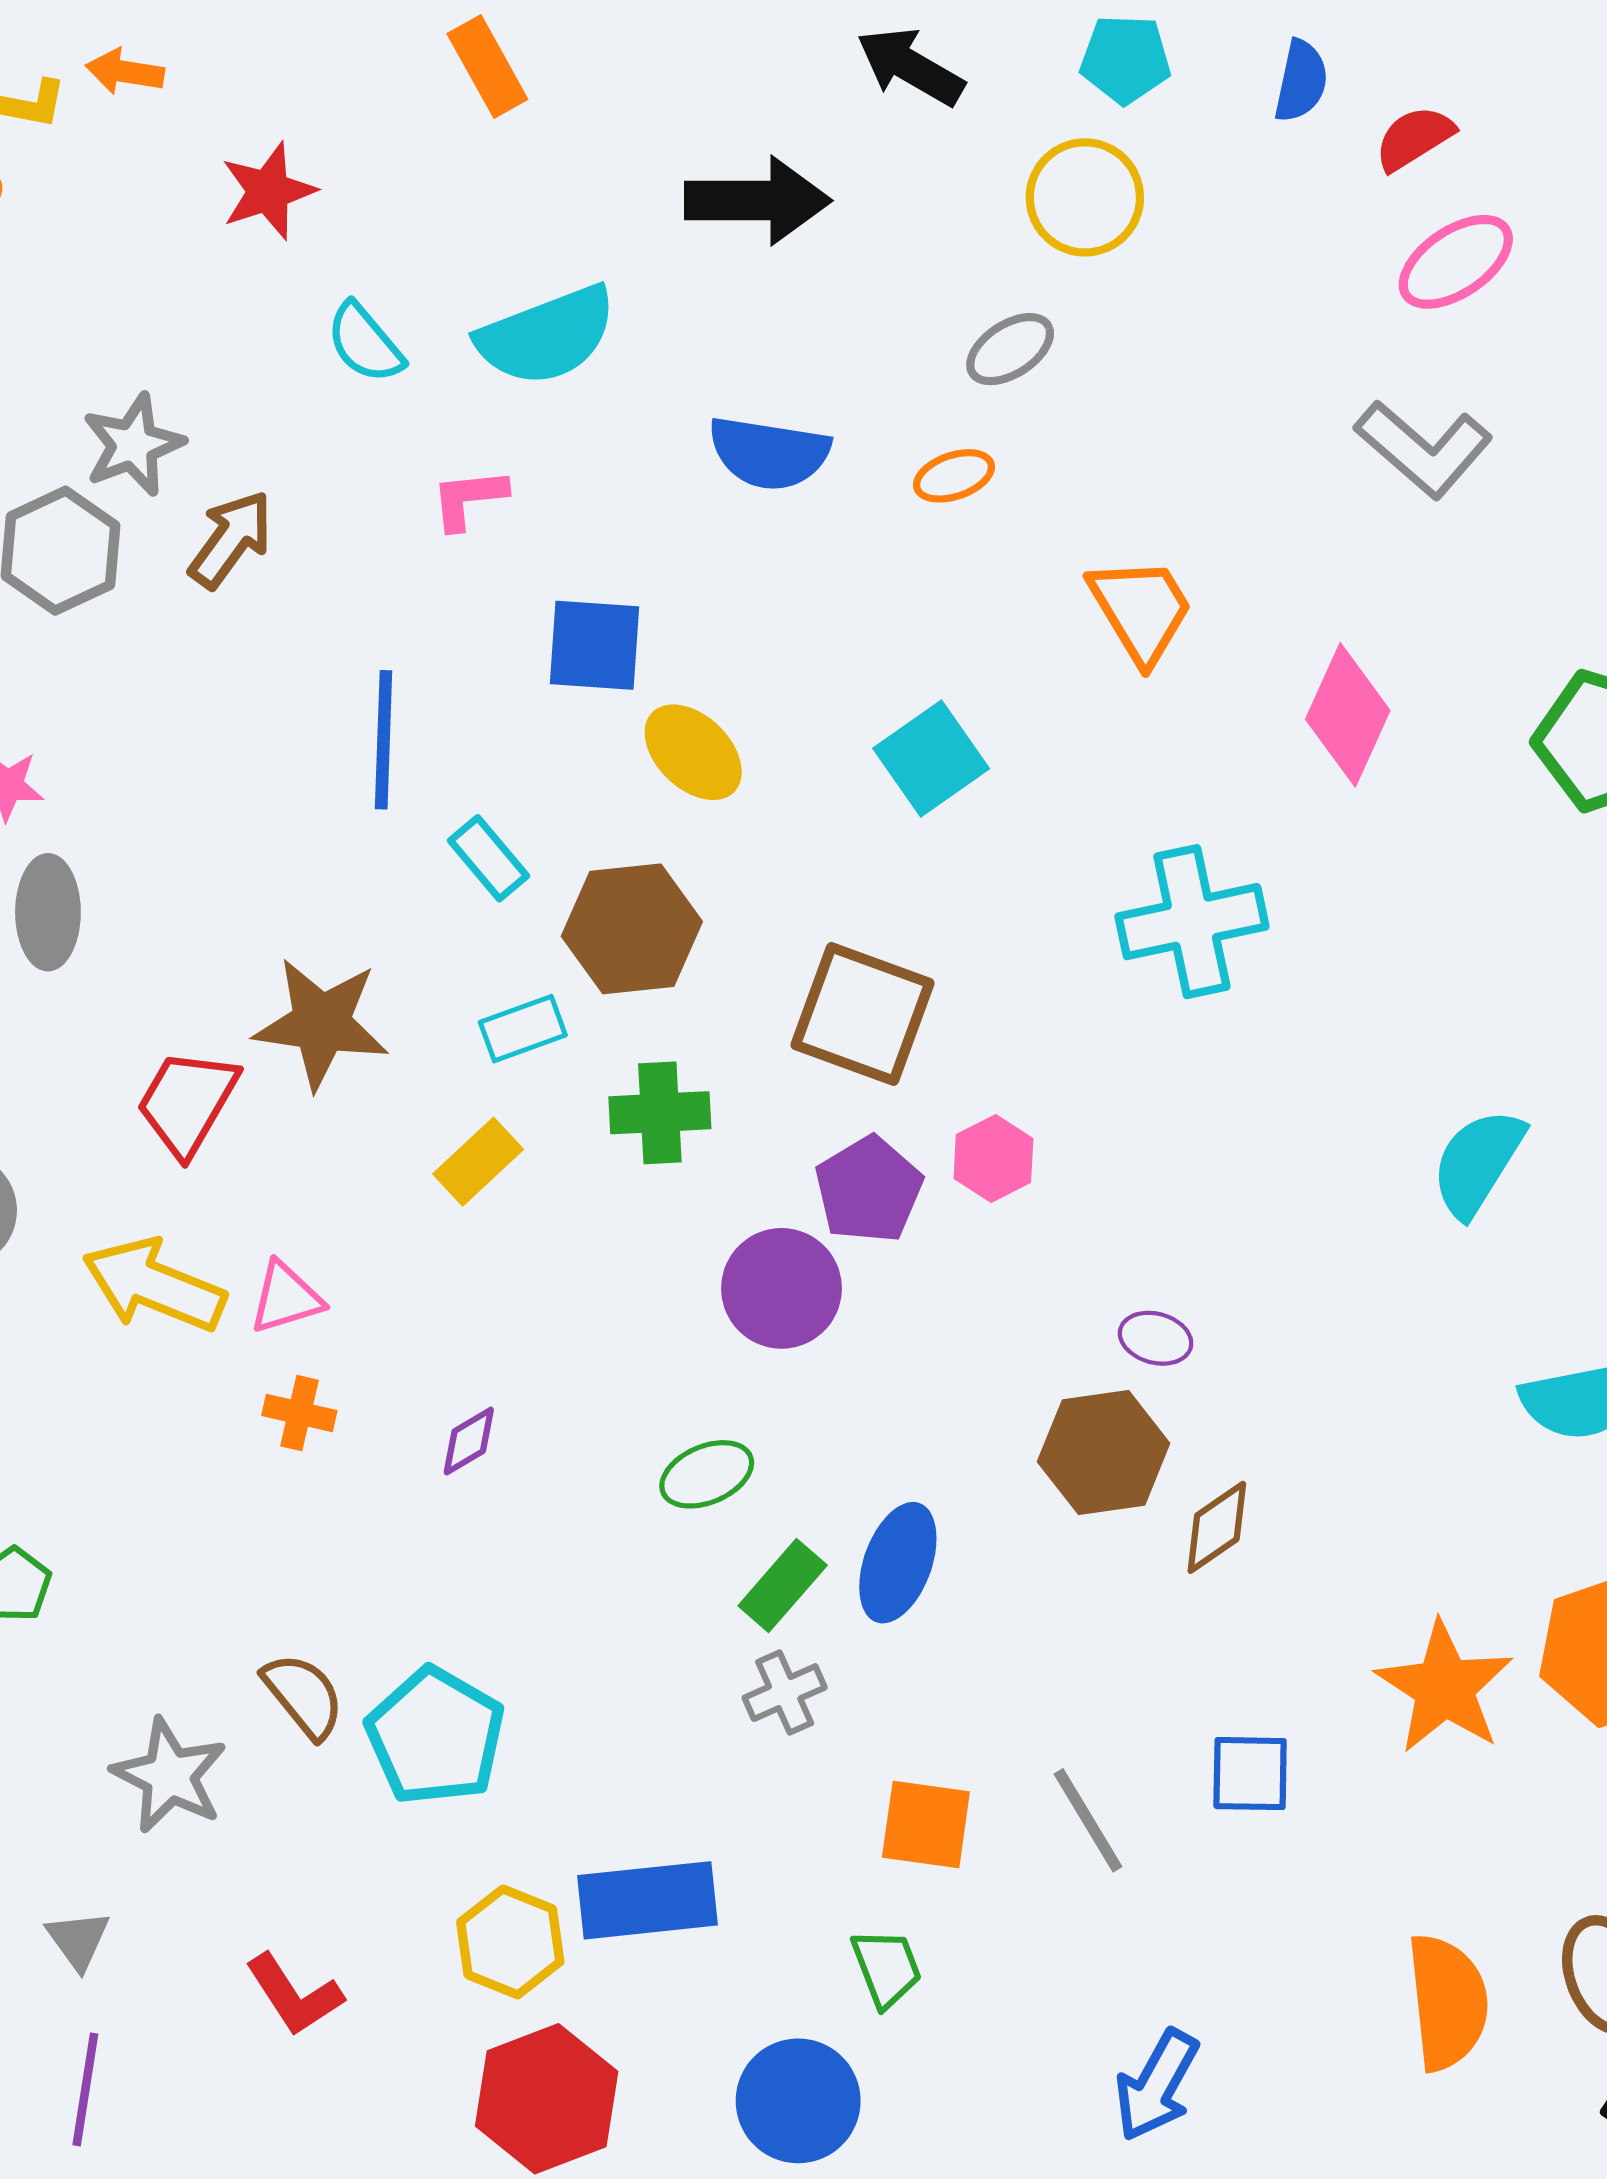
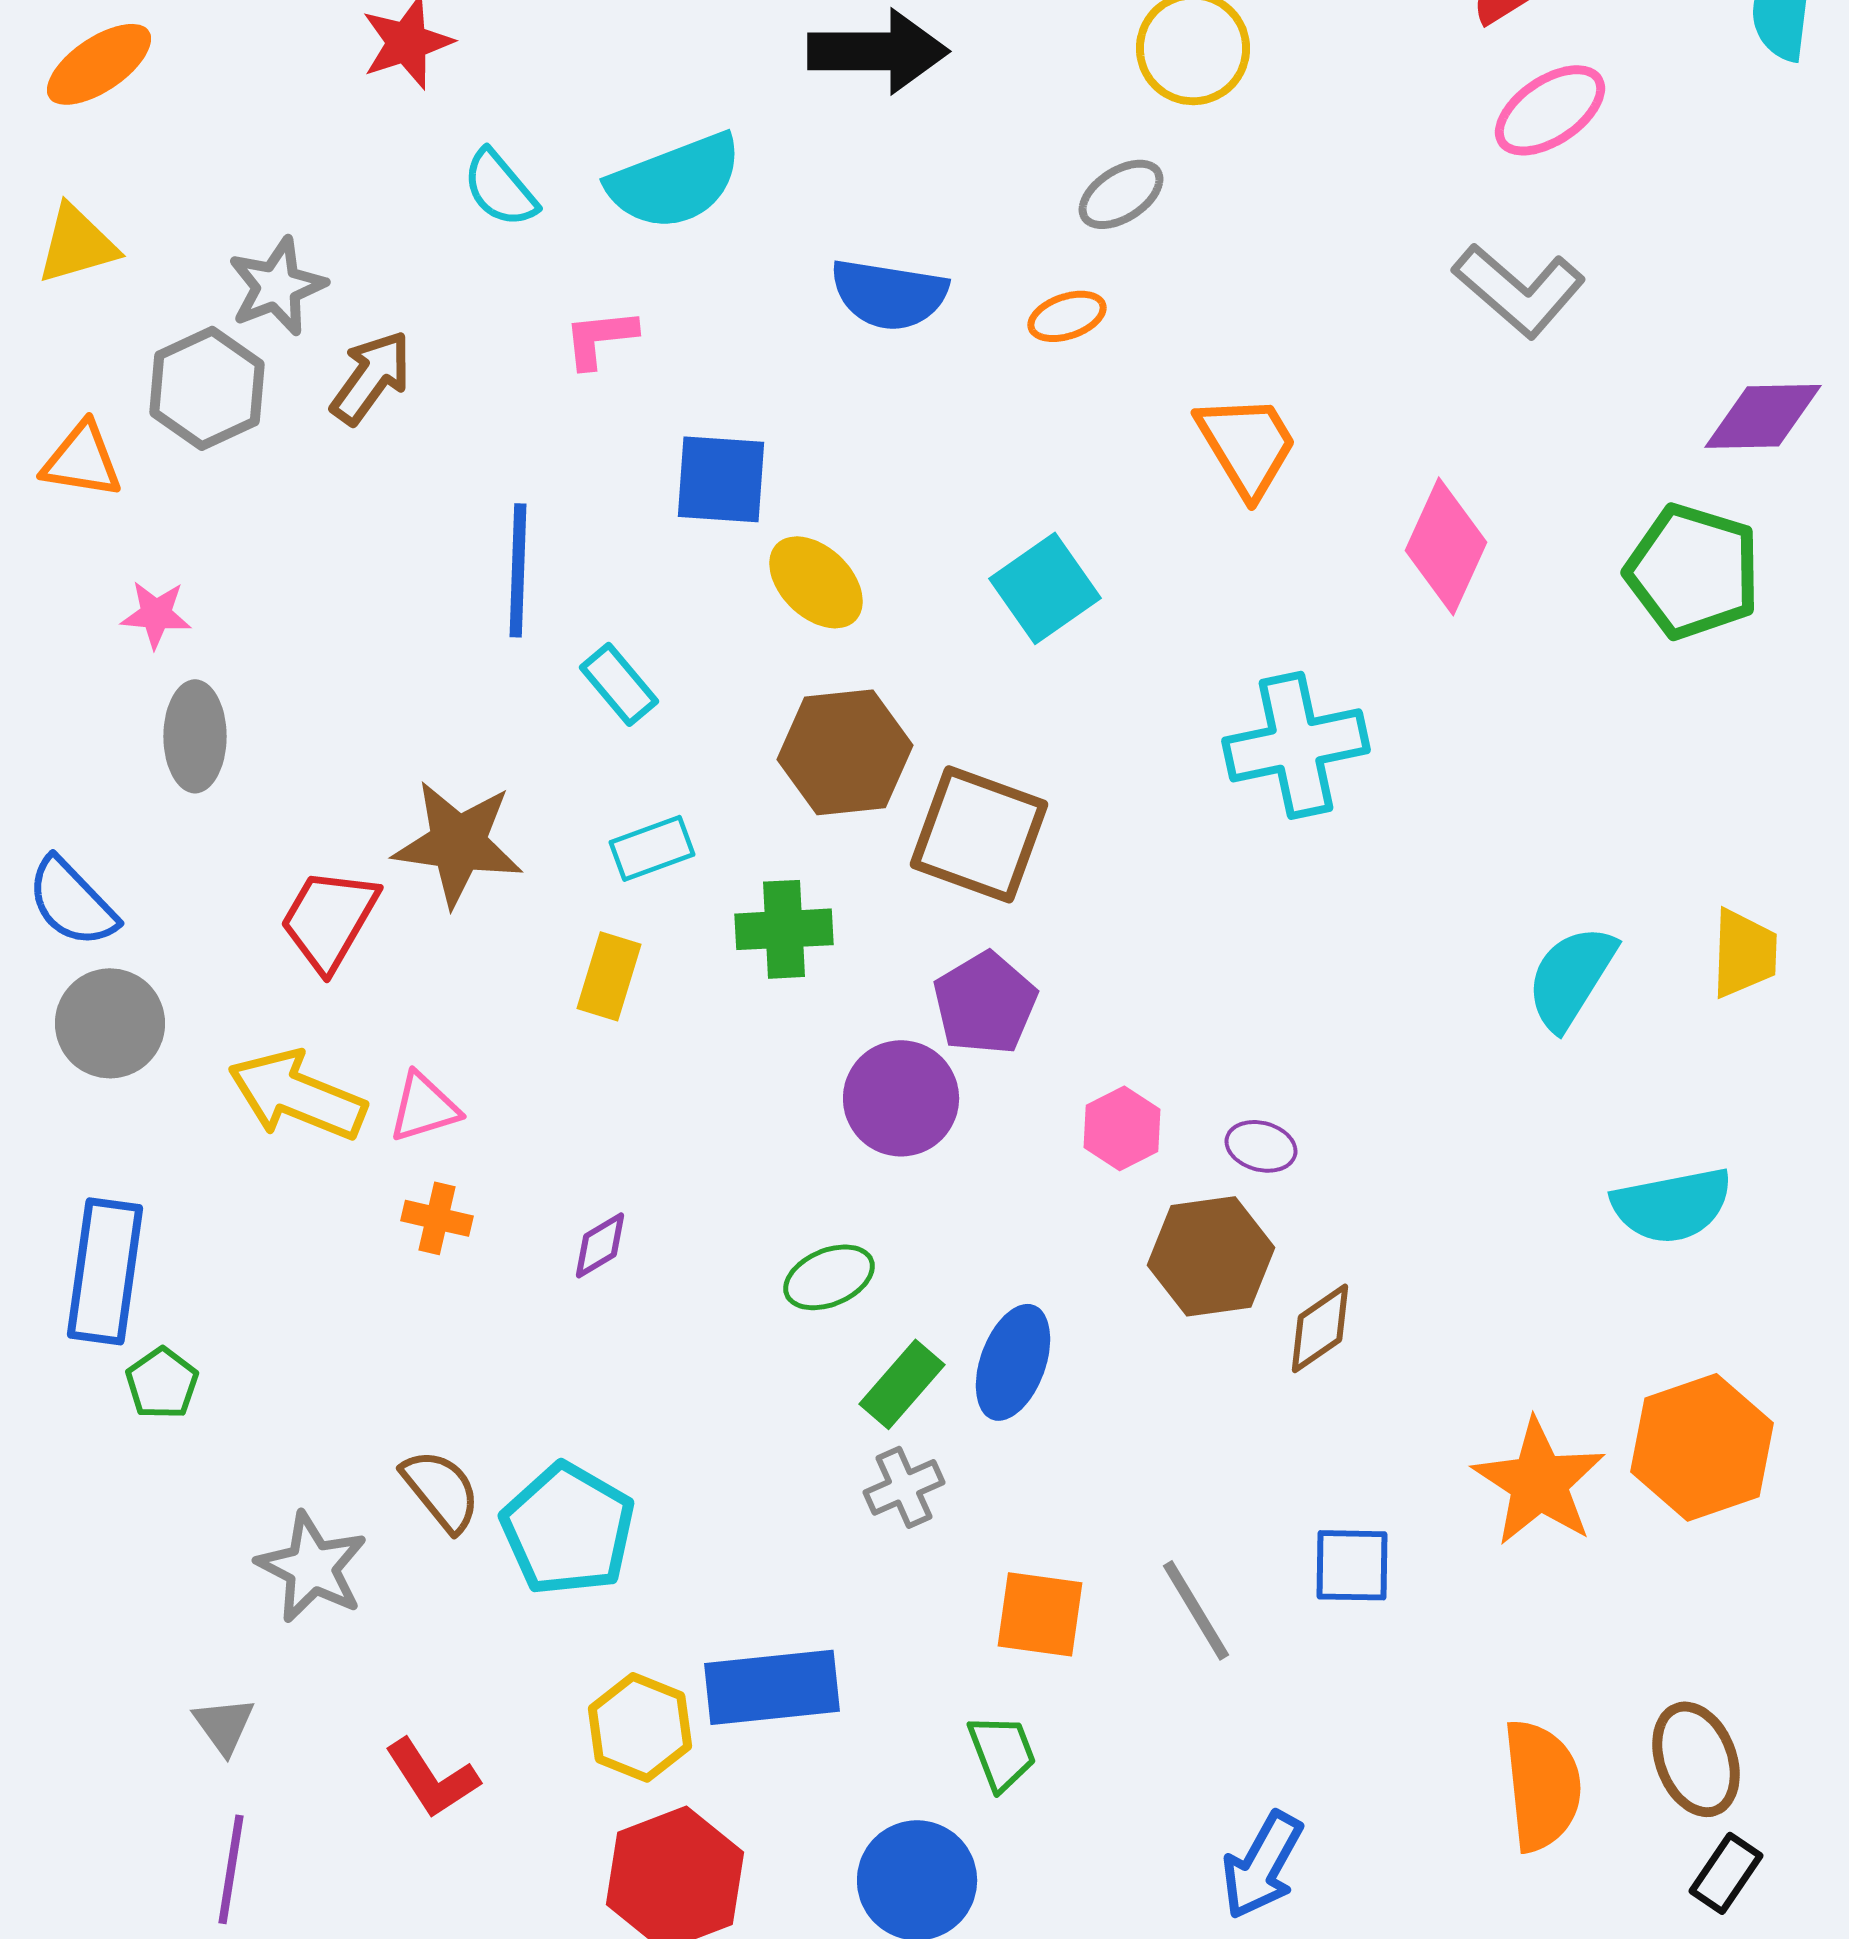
brown hexagon: (632, 929) -> (845, 752), moved
pink hexagon: (993, 1158) -> (1122, 1128), moved
yellow rectangle: (478, 1162) -> (609, 976), turned -30

